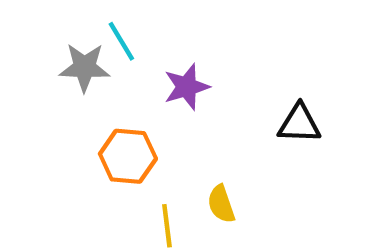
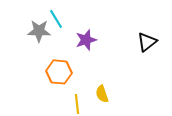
black triangle: (299, 124) -> (147, 42), moved, turned -40

